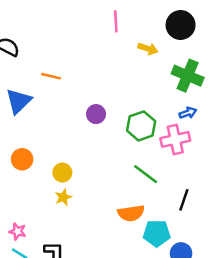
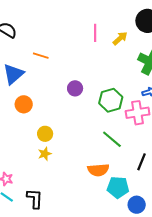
pink line: (116, 21) -> (95, 33), moved
yellow arrow: (148, 49) -> (120, 38), turned -63
orange circle: (22, 159) -> (24, 104), moved

